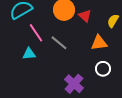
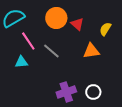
white circle: (103, 69) -> (93, 92), moved
purple cross: (74, 84) -> (66, 92), turned 30

